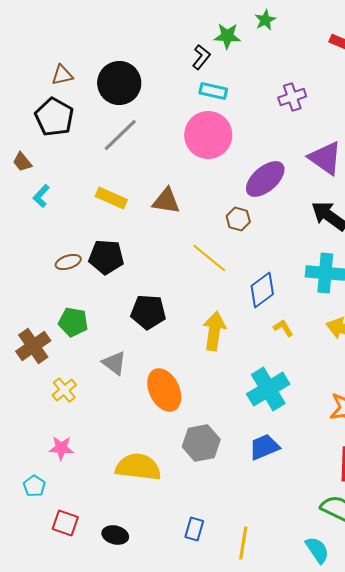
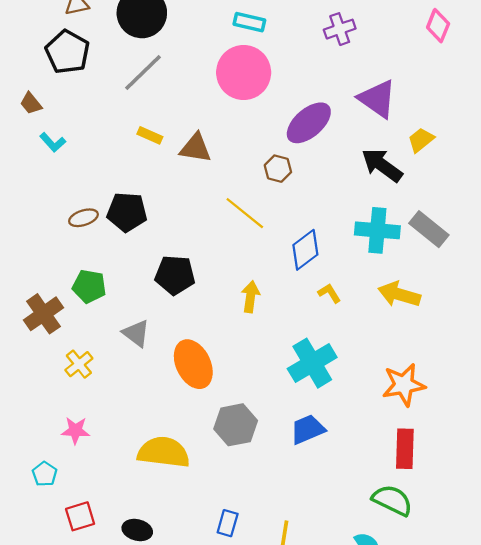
cyan L-shape: (41, 196) -> (53, 142), turned -85
yellow rectangle: (111, 198) -> (150, 135), moved, size x0.7
yellow arrow: (214, 331) -> (250, 297), size x0.7
red square: (65, 523) -> (80, 516), turned -36

